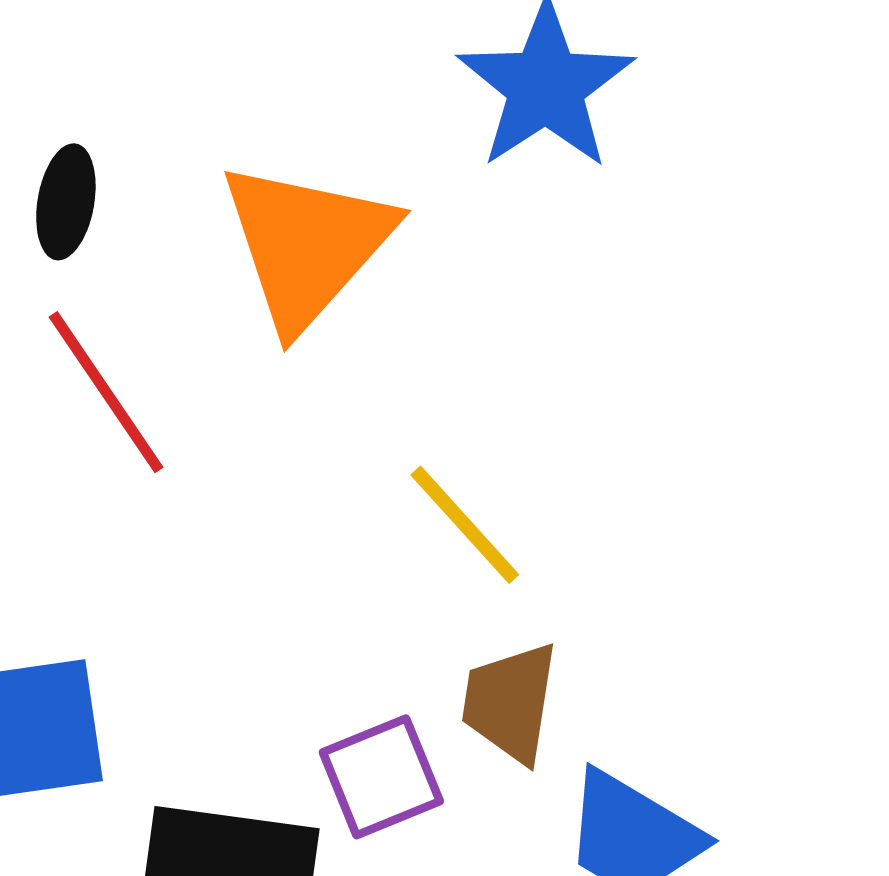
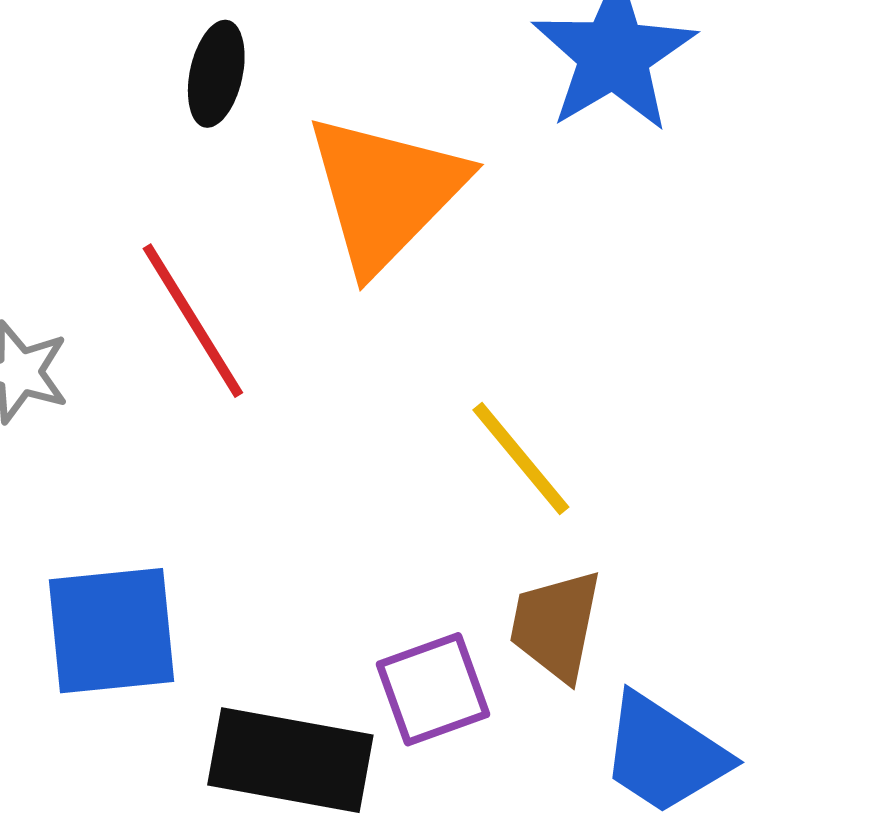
black ellipse: (66, 202) -> (216, 74), moved

